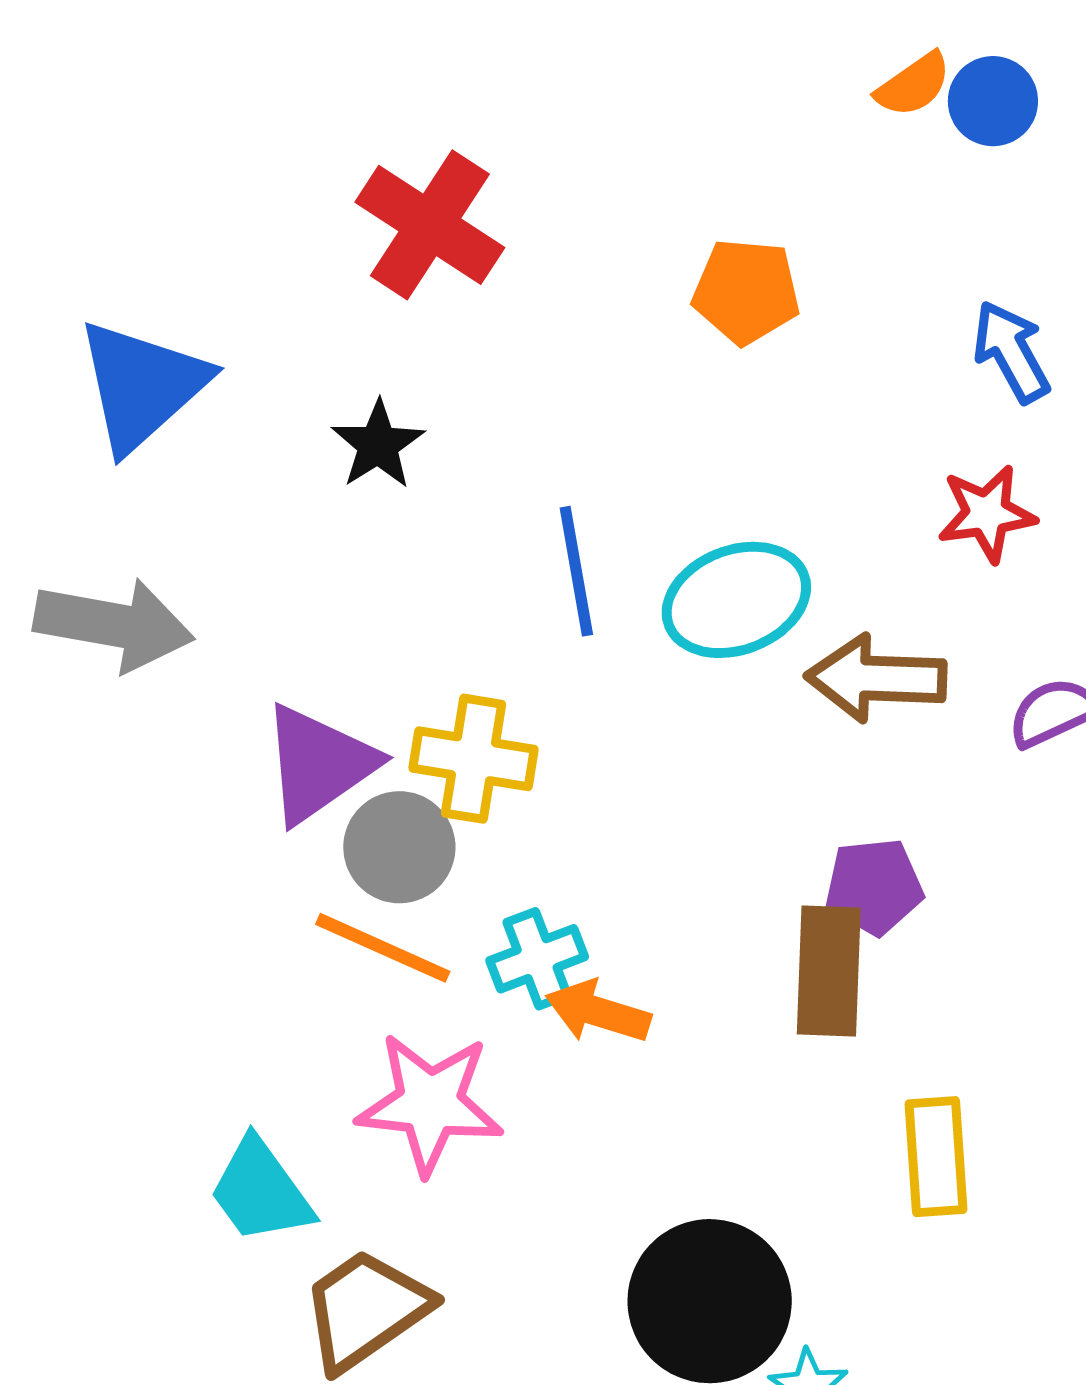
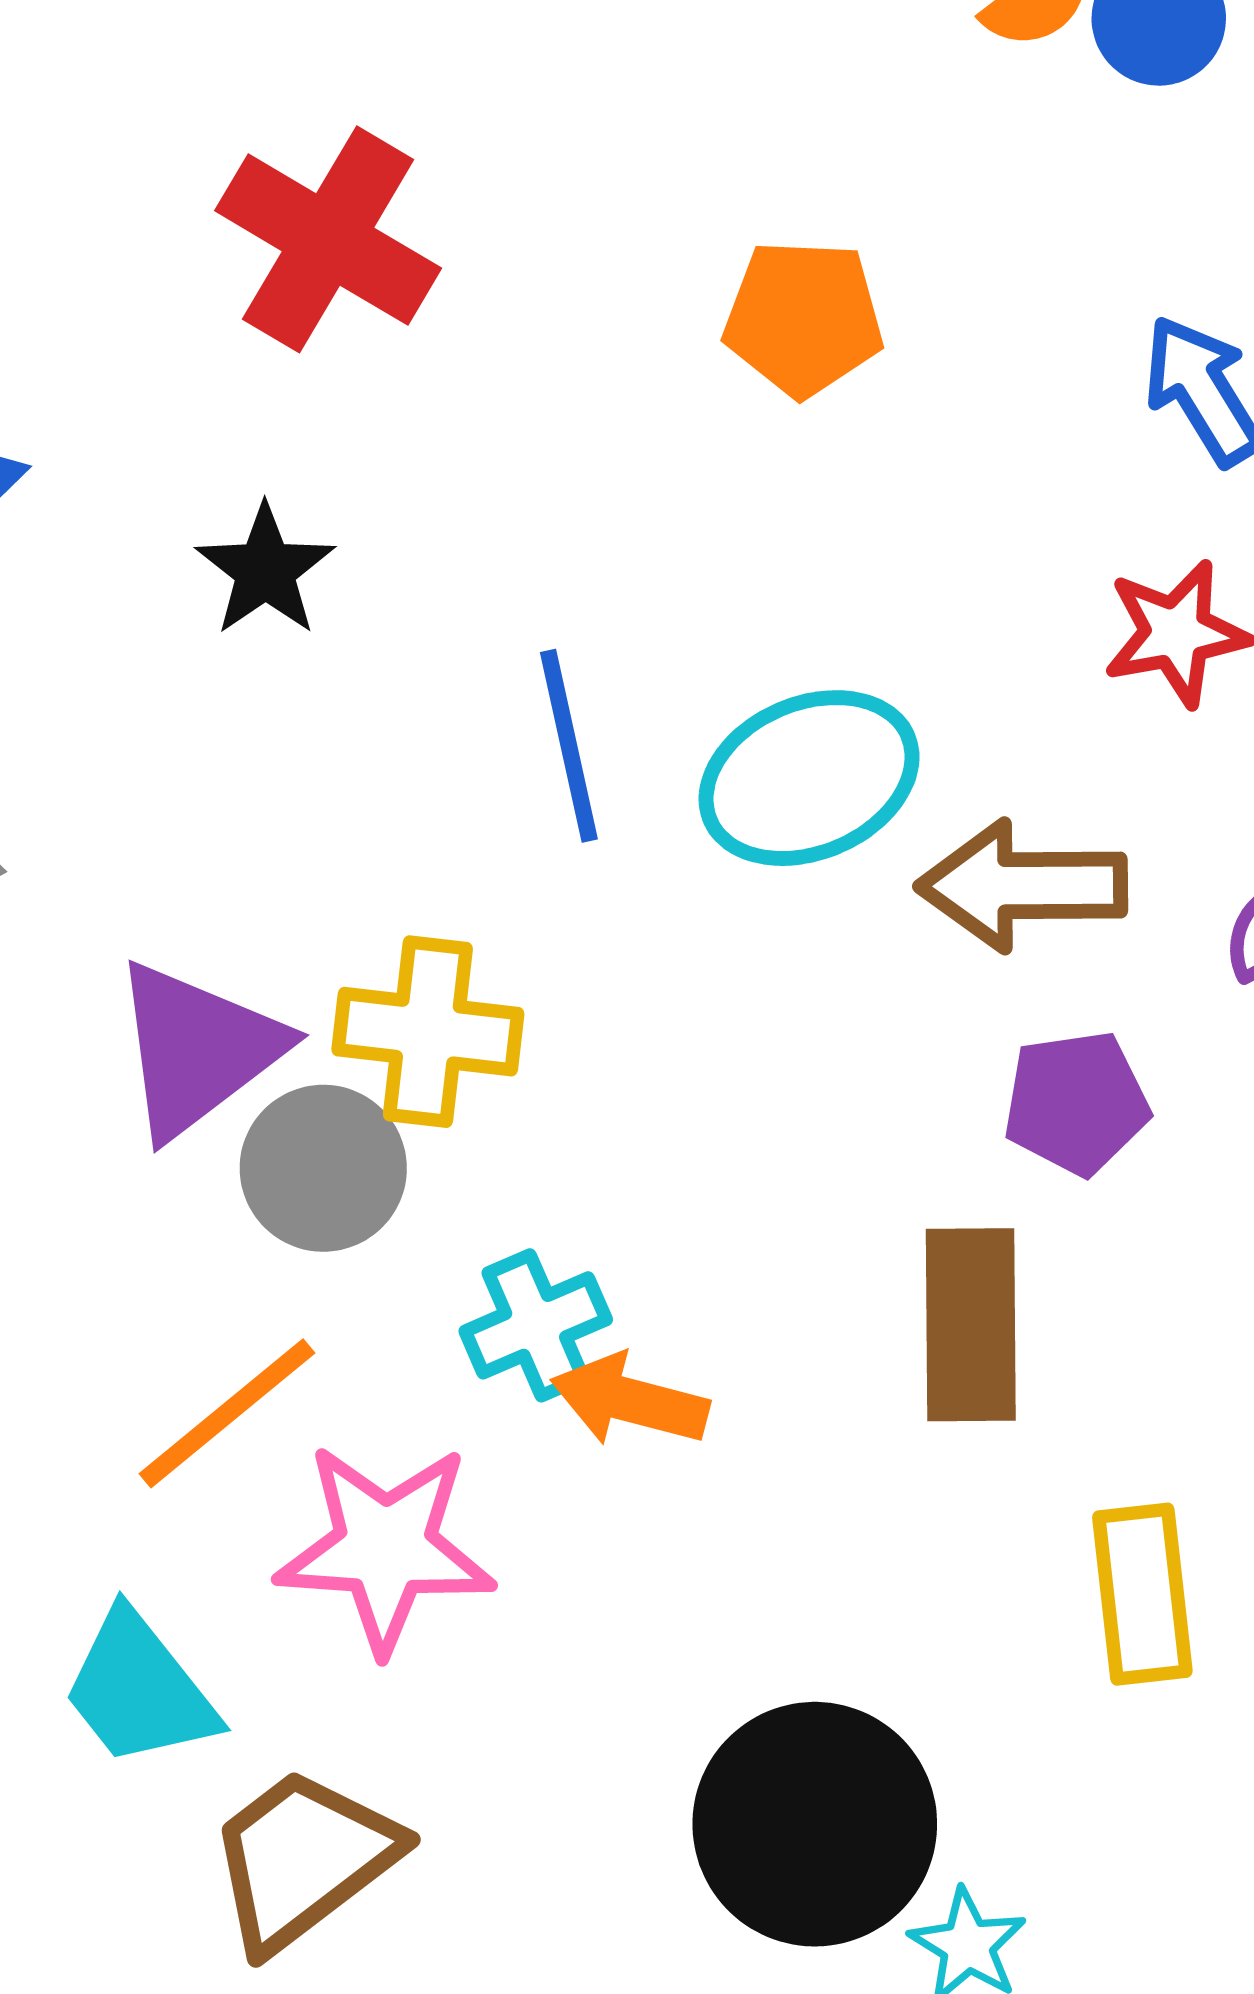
purple pentagon: (874, 887) -> (1076, 1103), moved
orange line: (383, 948) -> (227, 1413), moved, turned -61

